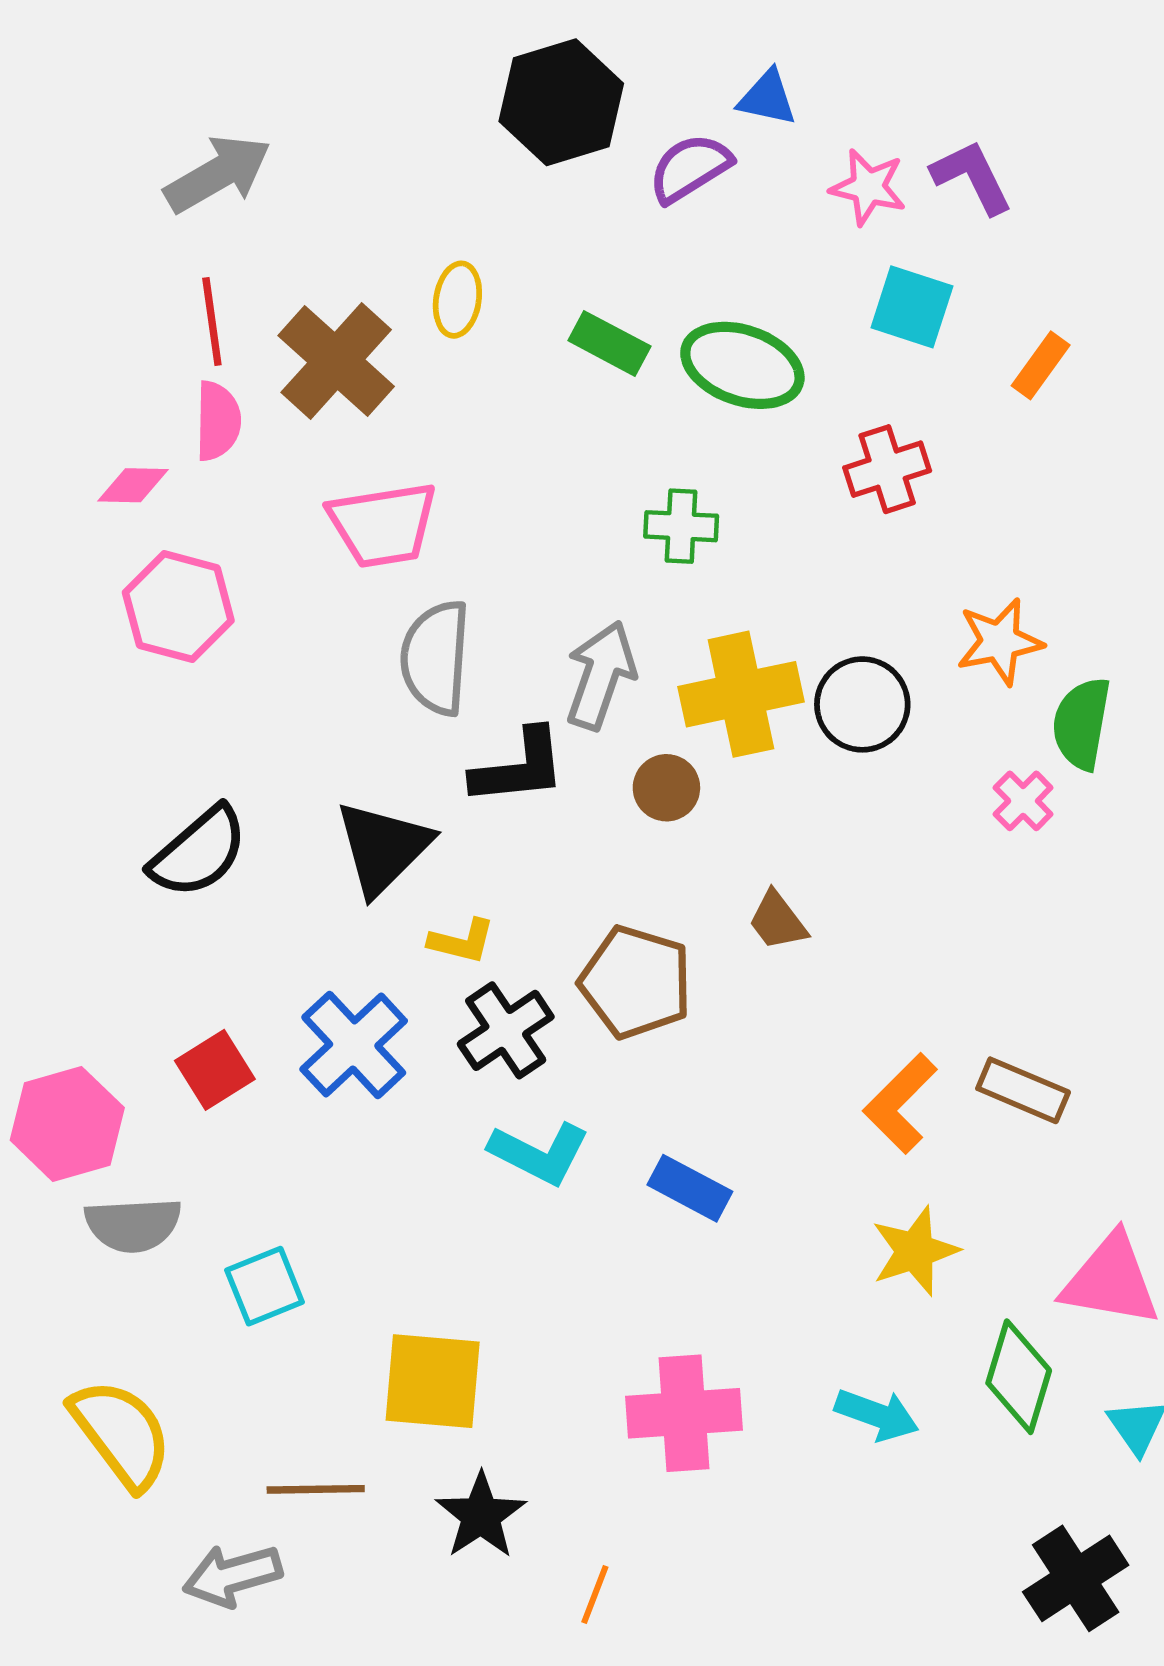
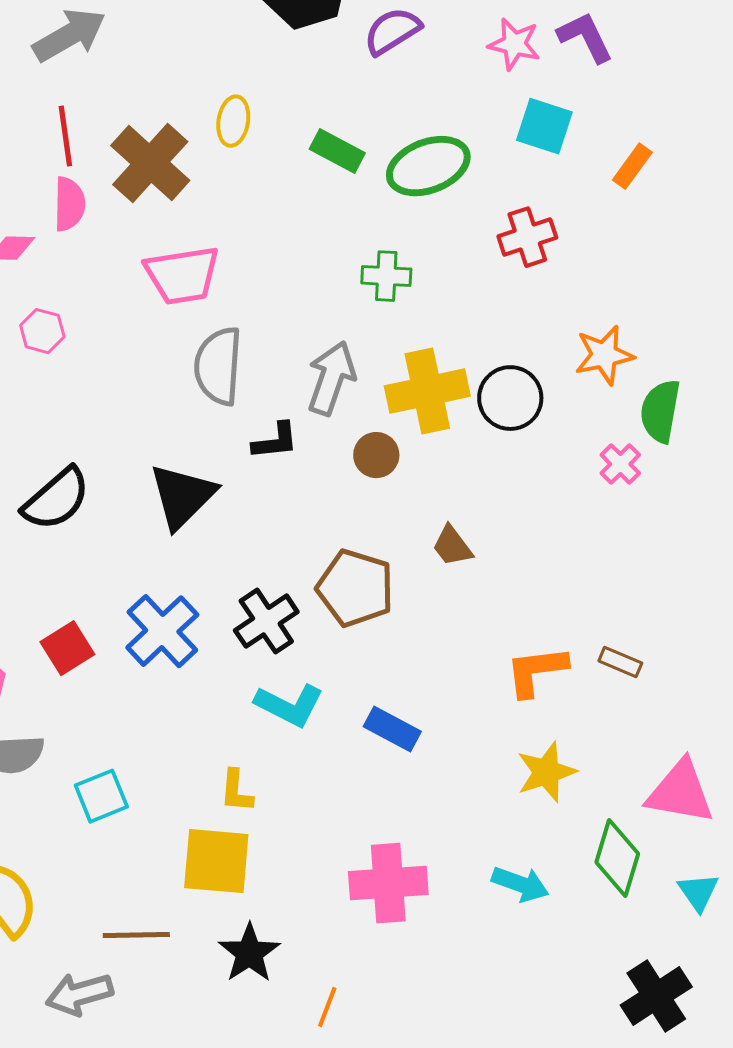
green ellipse: (742, 365) -> (428, 166), turned -40
pink hexagon: (178, 607) -> (42, 331), size x0.6
black L-shape: (519, 767) -> (275, 441), size x0.7
yellow L-shape: (462, 941) -> (236, 791), moved, turned 81
brown rectangle: (1023, 1090) -> (620, 662), size x0.7
orange L-shape: (900, 1103) -> (536, 671), turned 38

